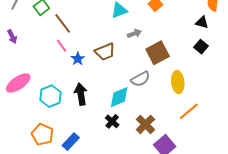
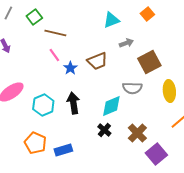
brown line: (63, 23) -> (55, 33), turned -40
gray semicircle: (140, 79) -> (132, 88), turned 30
blue rectangle: (71, 142) -> (63, 150), turned 30

